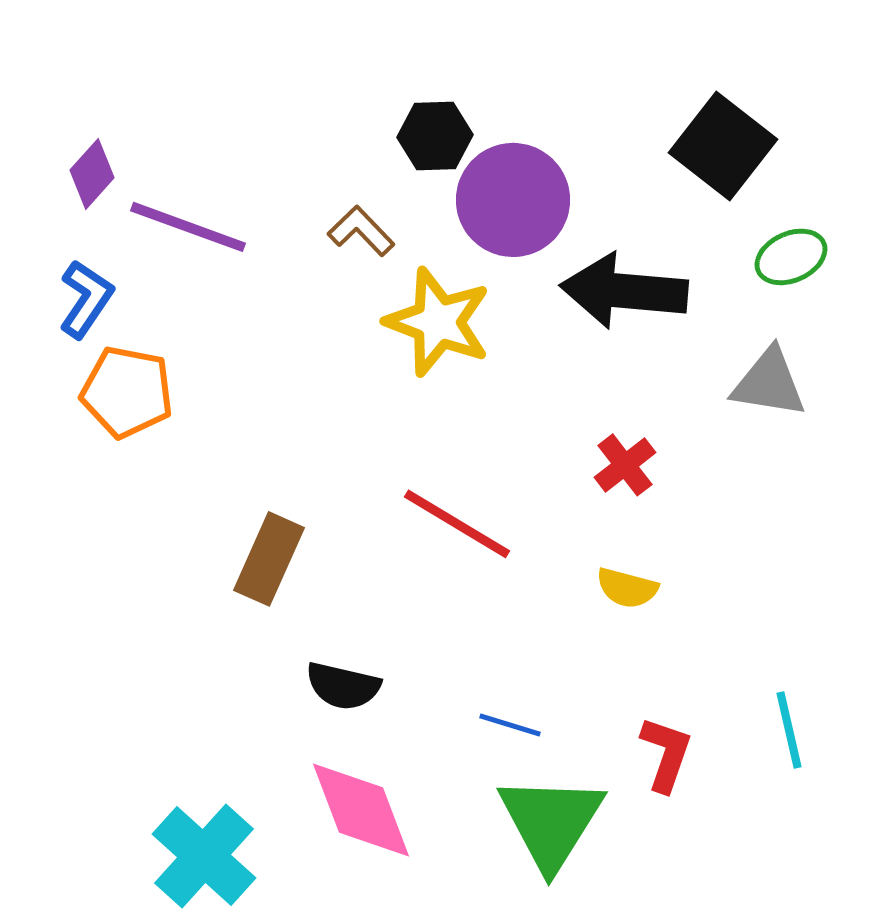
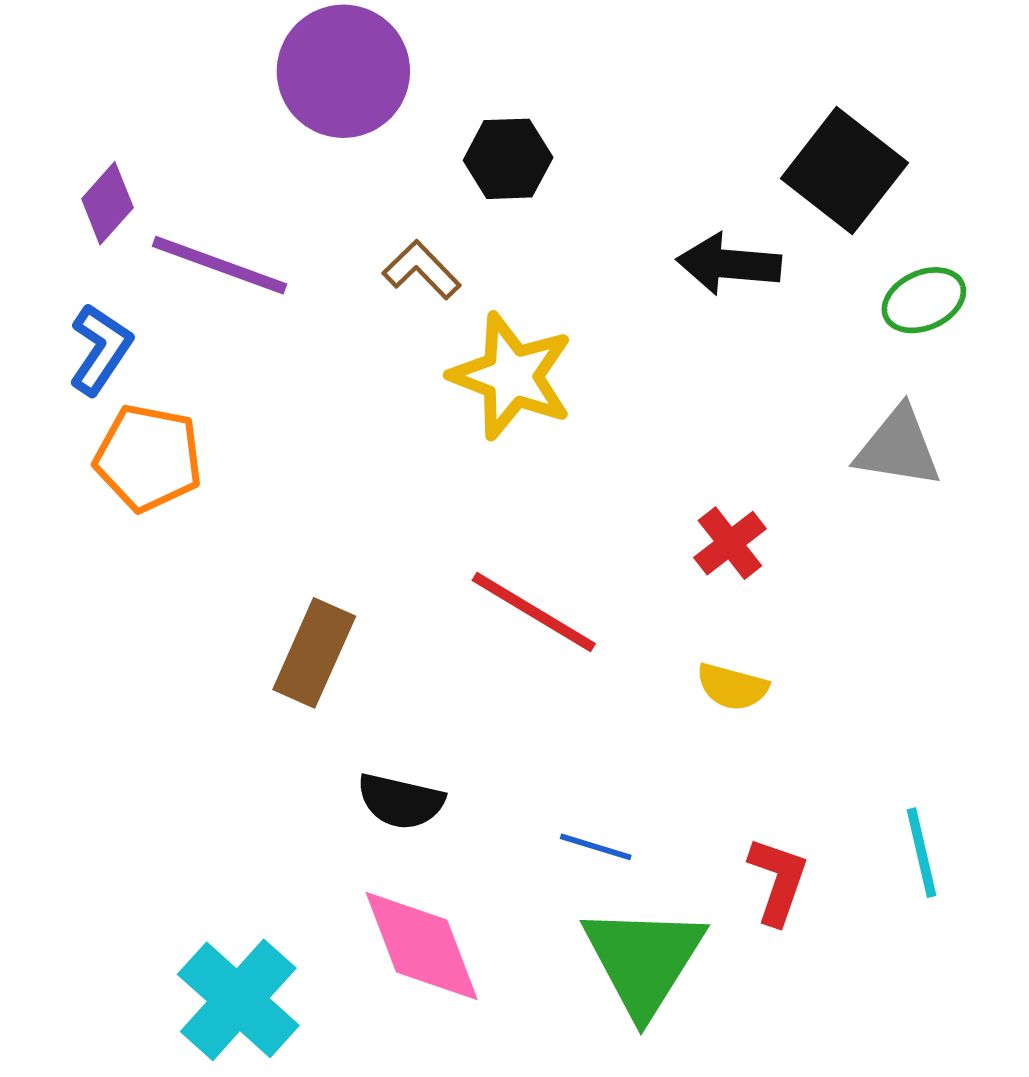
purple circle: (513, 200) -> (343, 71), moved
black arrow: (624, 291) -> (729, 264), moved, size x0.7

